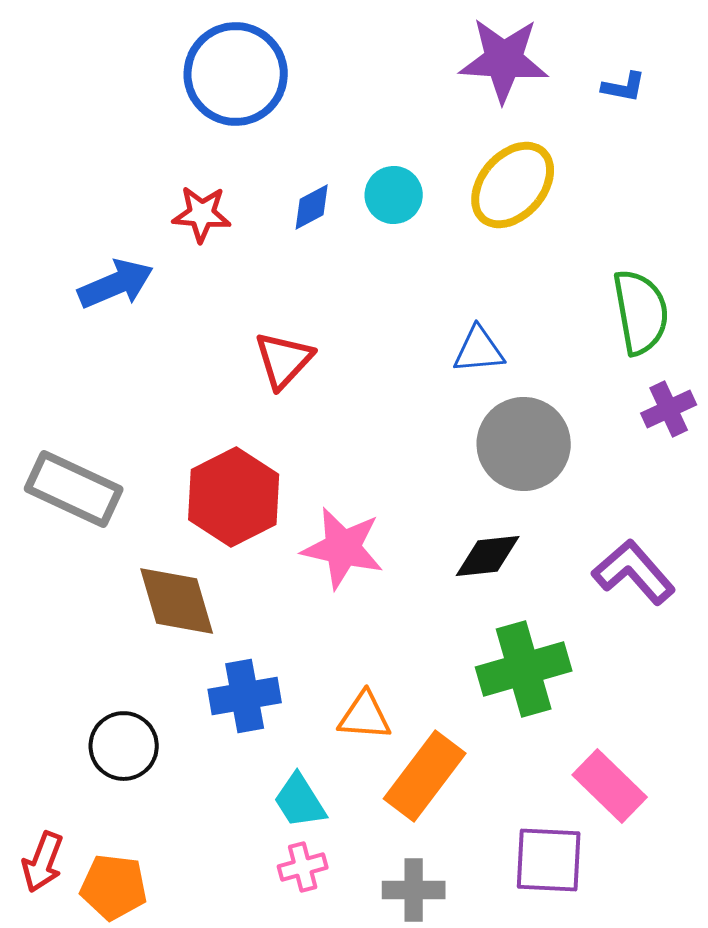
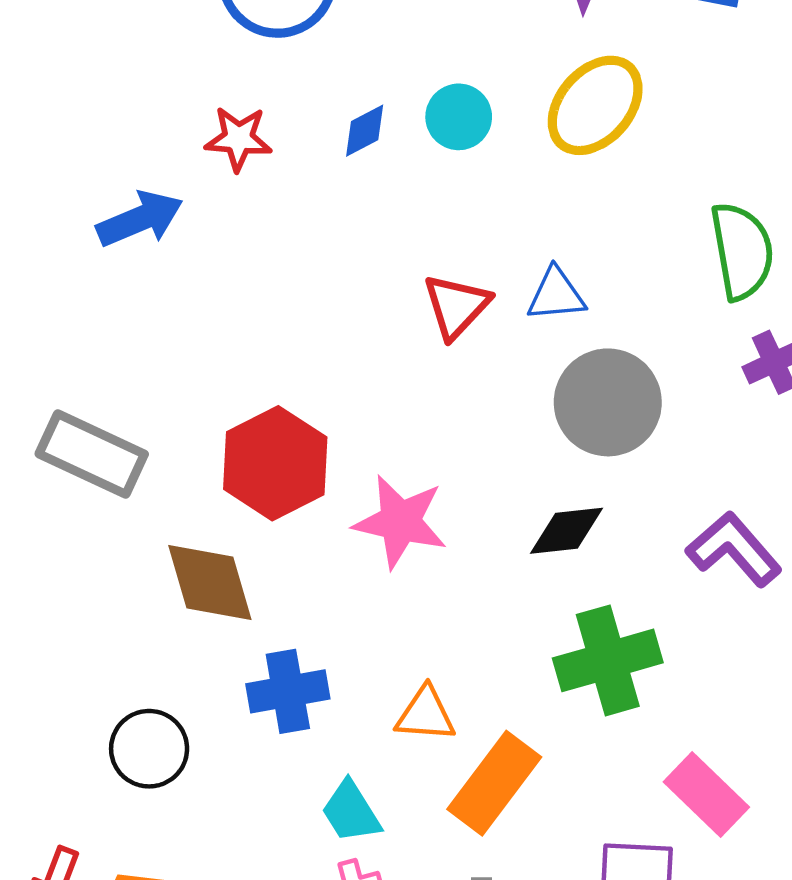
red triangle: (284, 360) -> (456, 306), moved

